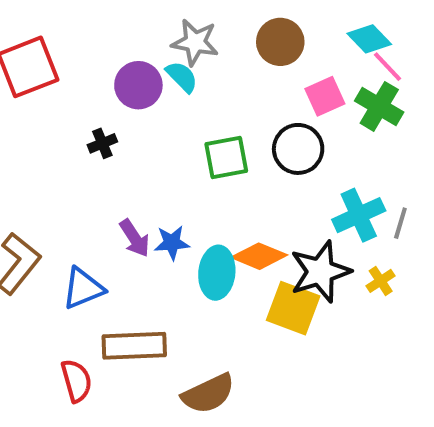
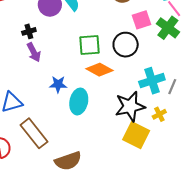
purple arrow: (135, 238) -> (34, 52), moved
orange diamond: (259, 256) -> (100, 70), moved
yellow square: (293, 308) -> (136, 135), moved
brown rectangle: (134, 346) -> (34, 133), turned 48

